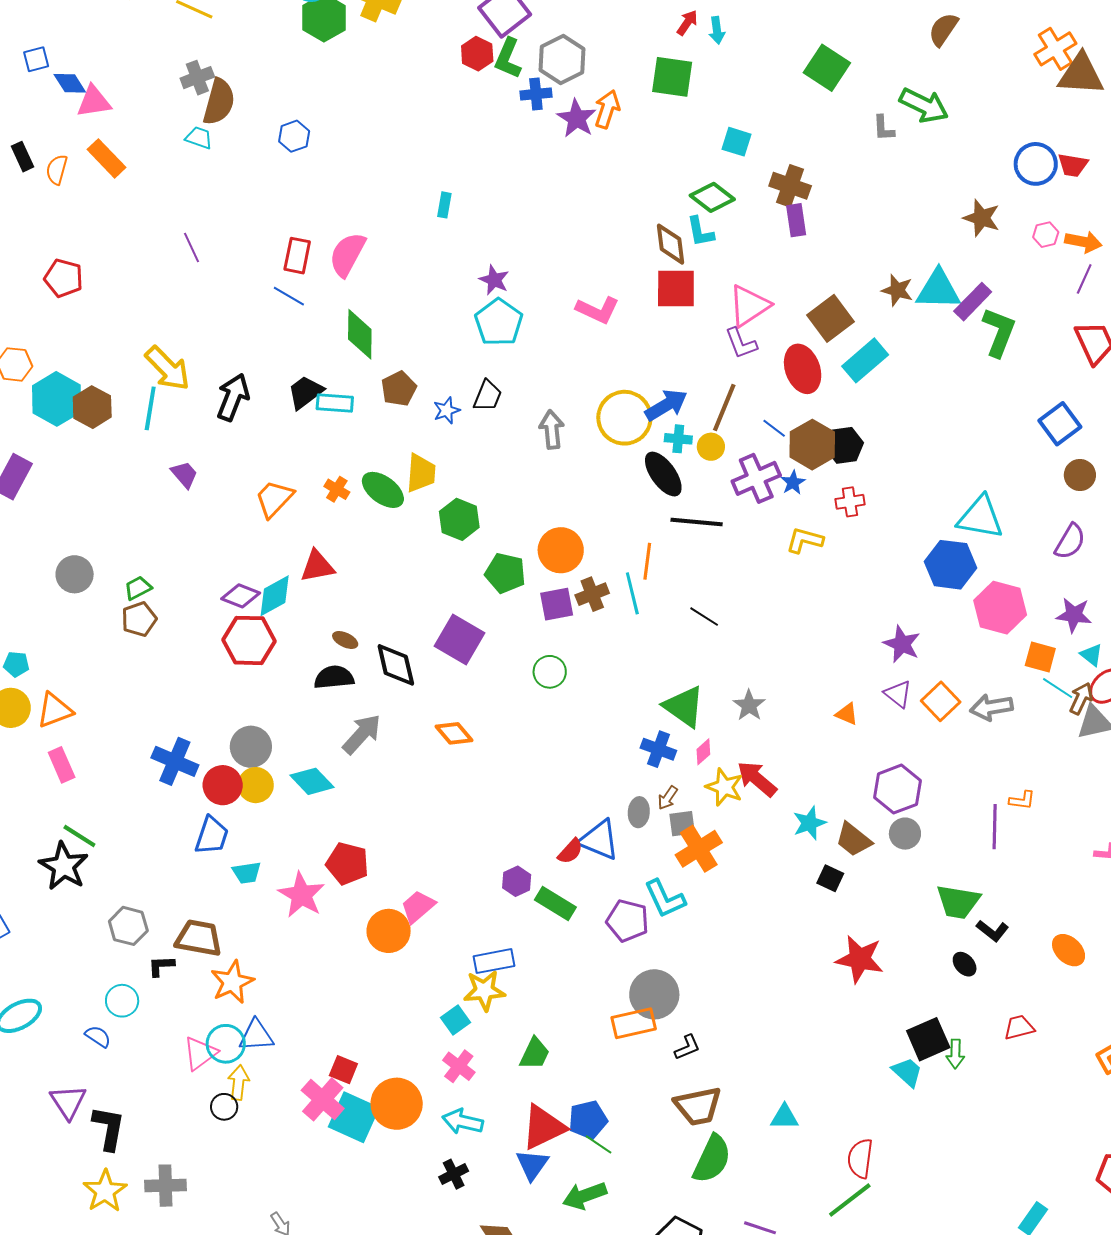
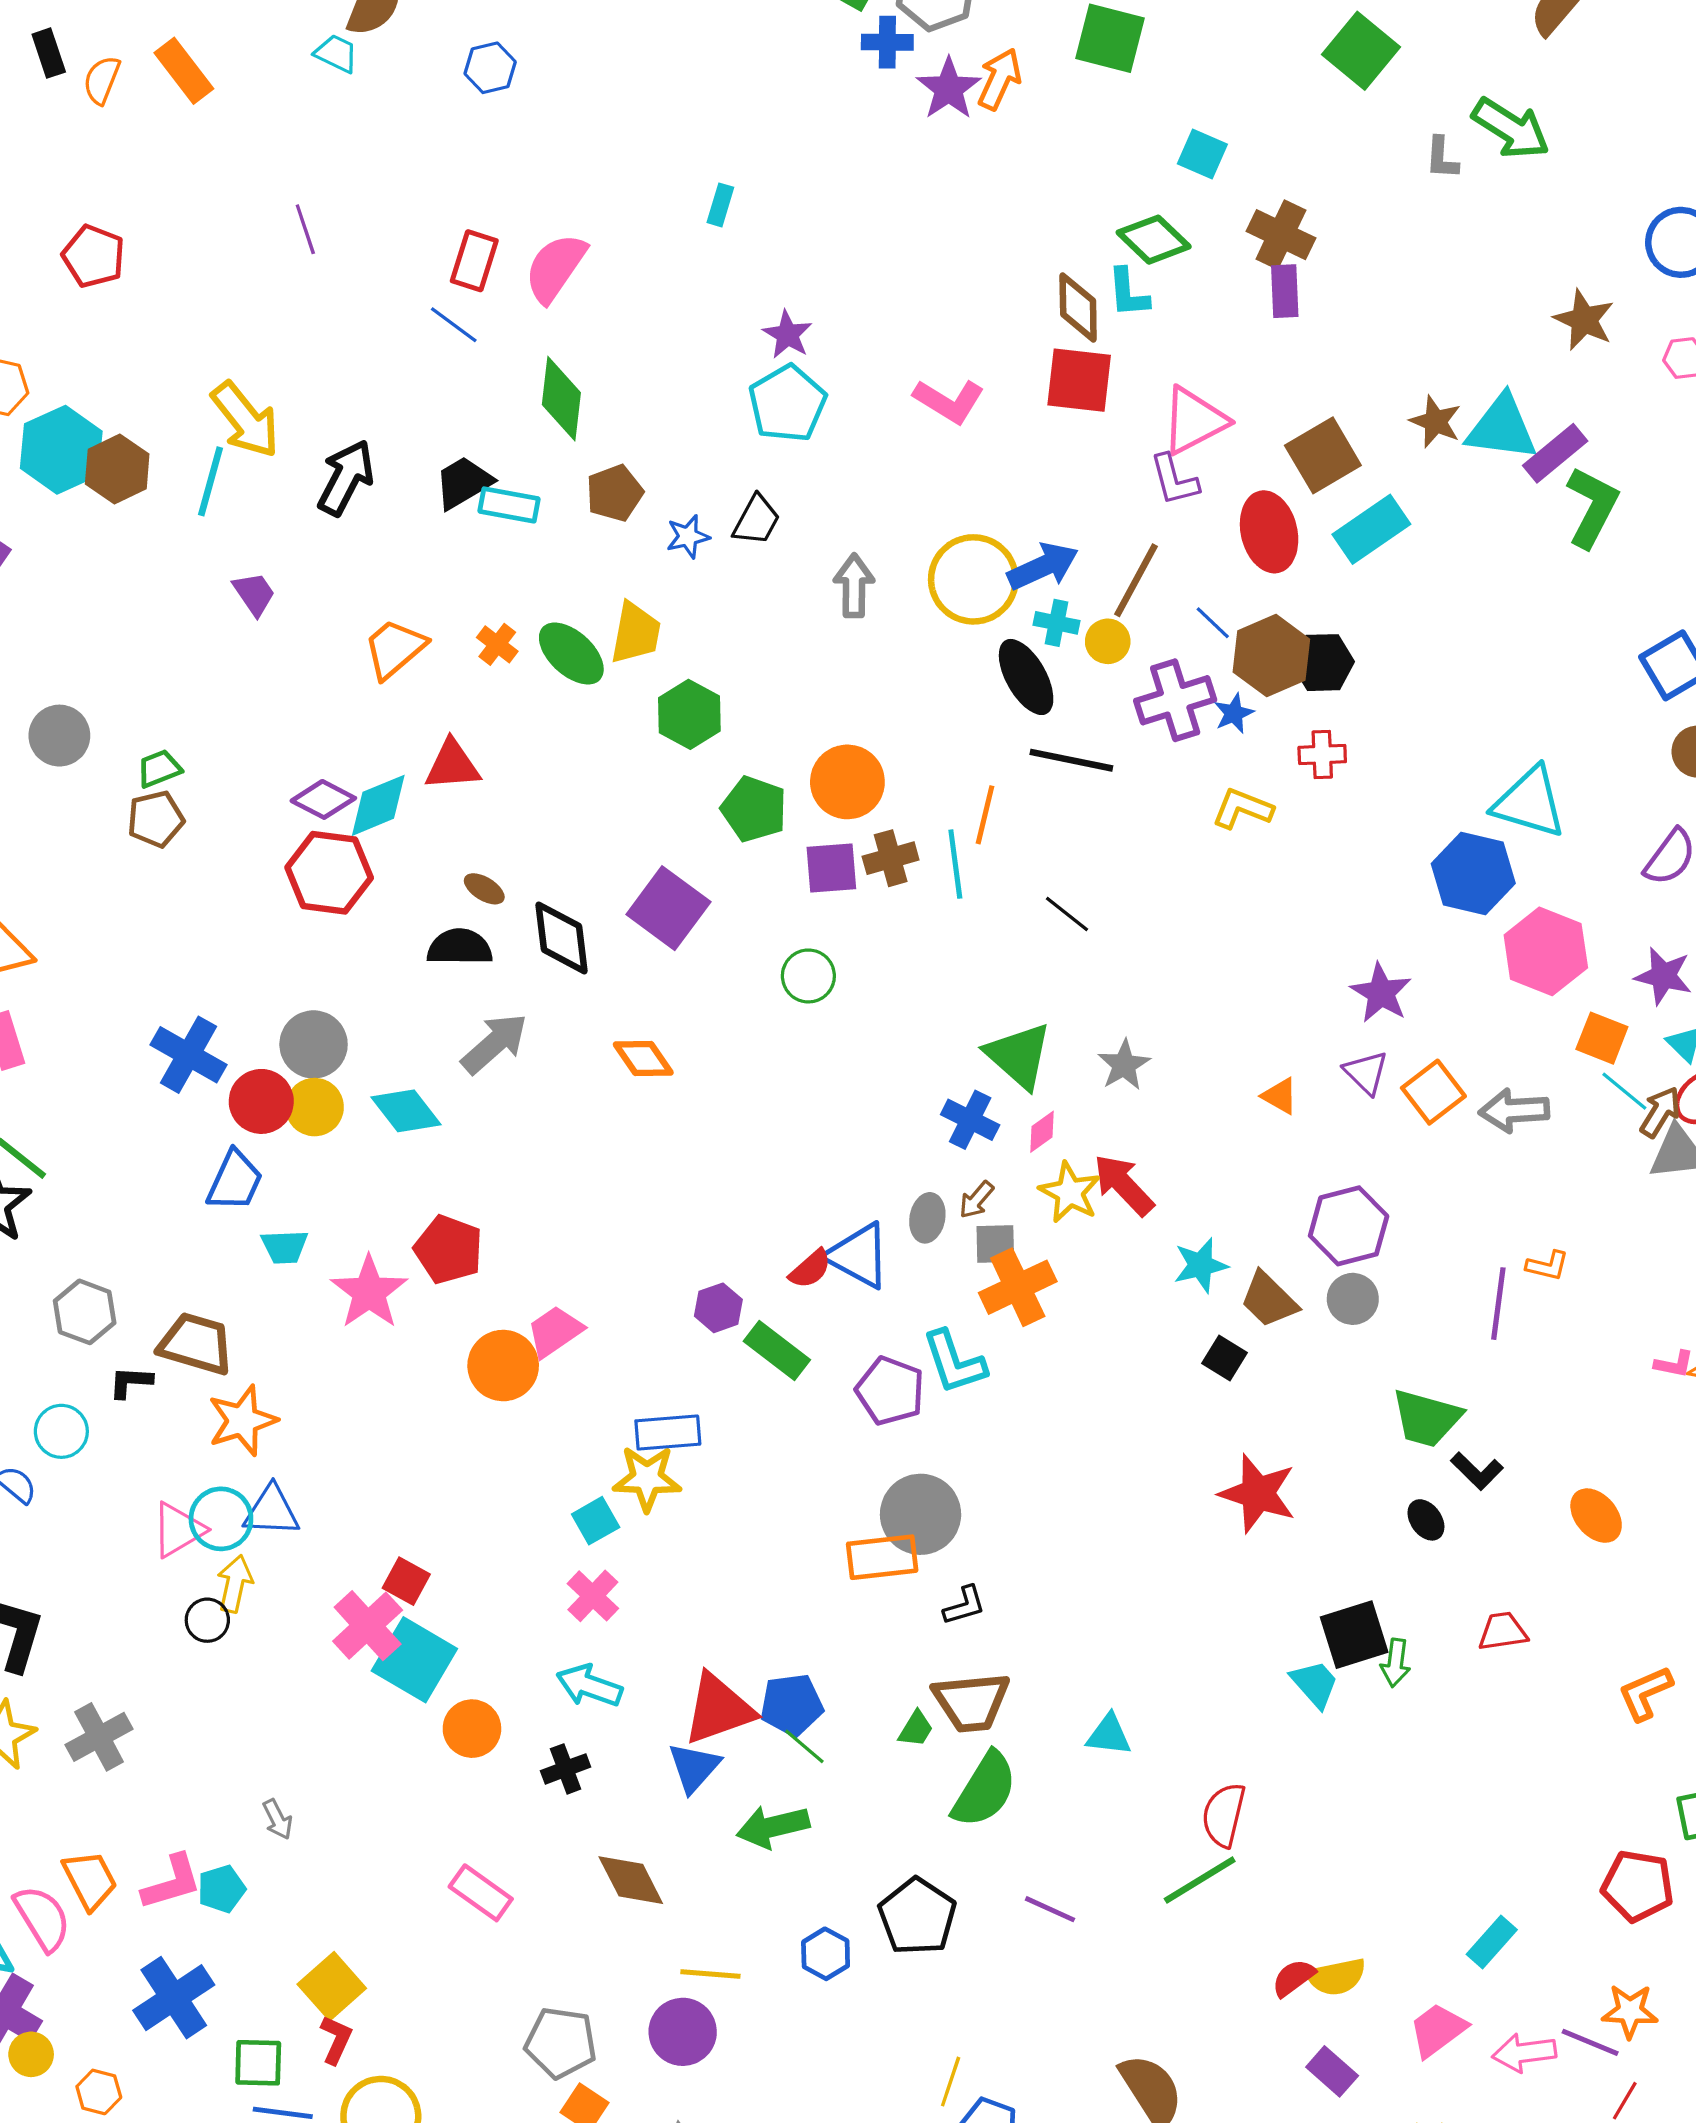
green trapezoid: (535, 1054) -> (916, 1729), moved, size x0.7
orange circle: (397, 1104) -> (472, 1729), moved, size x0.7
gray cross: (165, 1186) -> (99, 1737), turned -33

